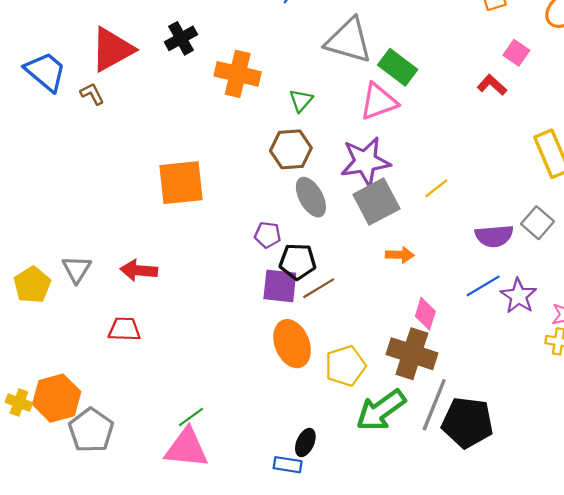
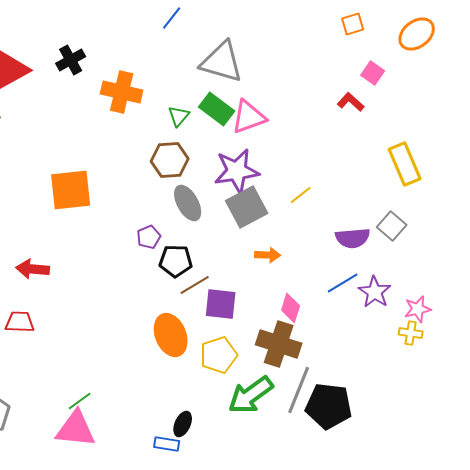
green rectangle: (398, 67) -> (217, 109), moved
purple pentagon: (268, 235) -> (149, 237), turned -30
purple square: (280, 286) -> (221, 304), moved

